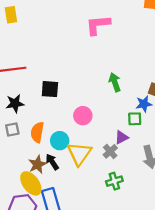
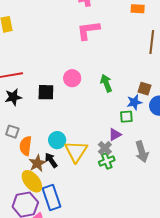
black star: (15, 103) -> (13, 97), moved
pink circle: (83, 116) -> (72, 78), moved
gray square: (12, 130) -> (12, 132), turned 32
orange semicircle: (37, 132) -> (26, 146), moved
green cross: (114, 181) -> (107, 161), moved

